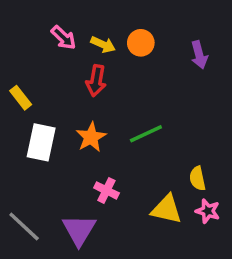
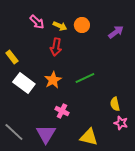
purple arrow: (199, 55) -> (116, 32), turned -112
white rectangle: (41, 142) -> (24, 83), turned -65
yellow triangle: (167, 209) -> (89, 137), moved

